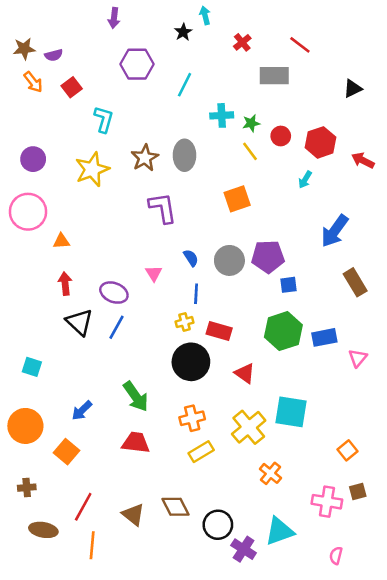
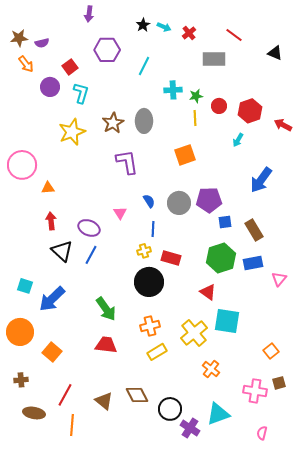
cyan arrow: (205, 15) -> (164, 27), moved, turned 128
red square: (72, 87) -> (70, 67), moved
black triangle: (353, 89) -> (275, 53), moved, turned 49
yellow line: (250, 151) -> (195, 118), turned 35
purple circle: (33, 159) -> (50, 87), moved
brown rectangle: (355, 282) -> (254, 230), moved
red triangle: (245, 373) -> (208, 292), moved
blue arrow: (82, 411) -> (52, 299), moved, size x1.6

